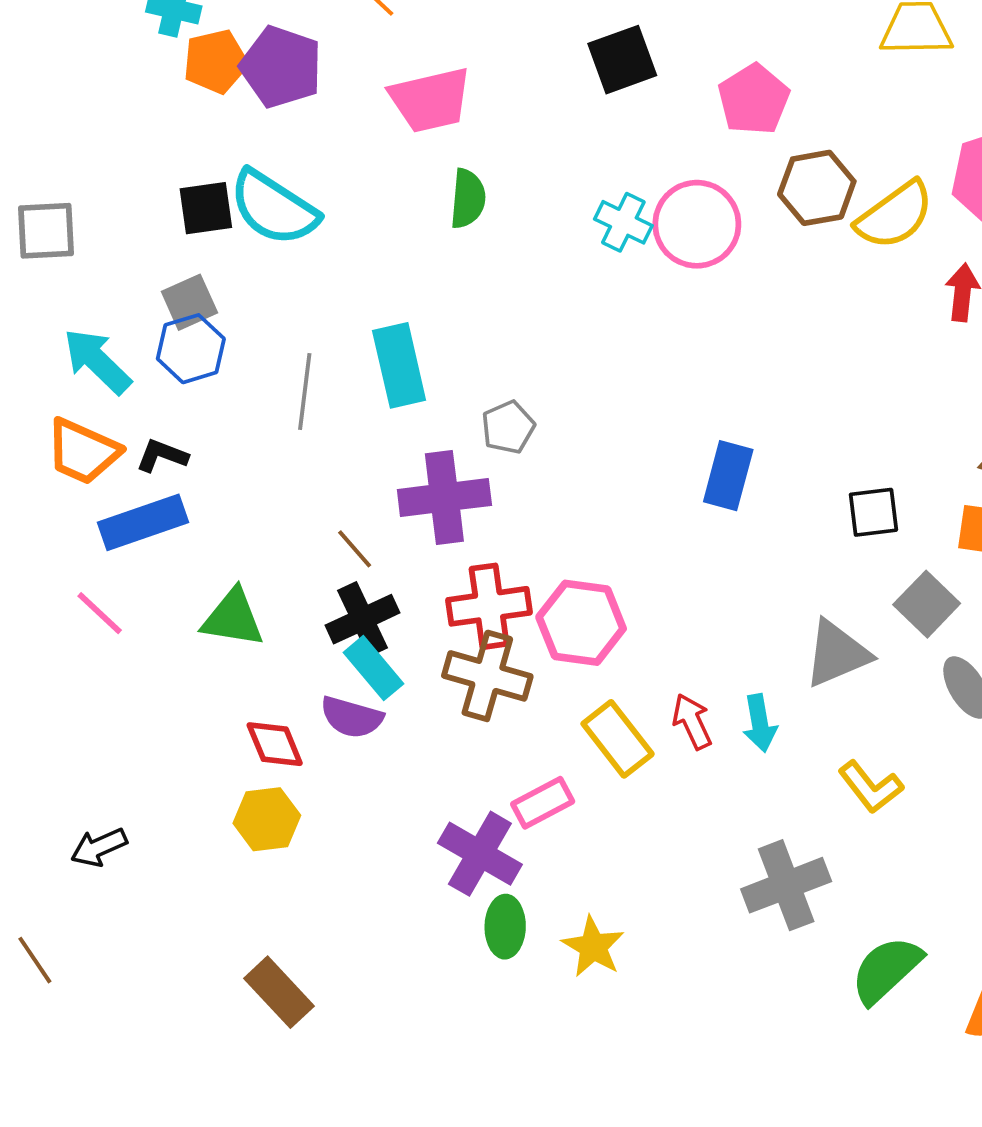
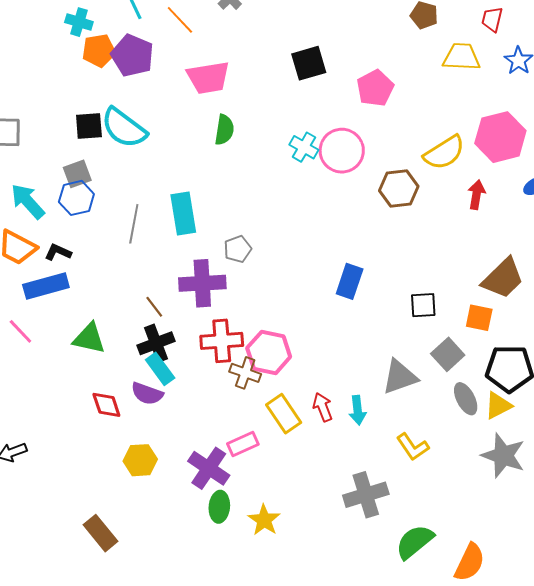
brown hexagon: (817, 188) -> (399, 189), moved
brown cross: (487, 676) -> (245, 373), moved, size x0.7
yellow hexagon: (267, 819) -> (140, 460), moved

